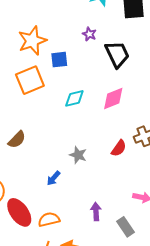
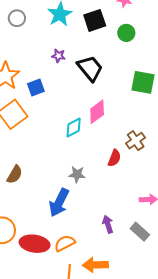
cyan diamond: (74, 98) -> (74, 127), moved
blue arrow: (53, 178) -> (59, 203), size x1.8
red ellipse: (19, 212) -> (35, 244), turned -32

